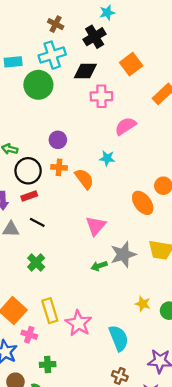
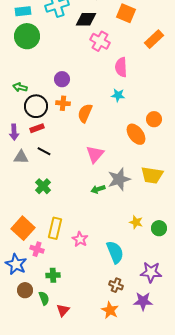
orange square: (131, 64) -> (126, 13), turned -30
green circle: (38, 85) -> (27, 36), moved
pink cross: (101, 96) -> (100, 41), turned 30
pink semicircle: (125, 126) -> (121, 67), turned -60
cyan star: (107, 158) -> (118, 95), moved
orange semicircle: (84, 179) -> (85, 113), turned -120
yellow rectangle: (50, 311) -> (55, 228), turned 30
pink star: (79, 323) -> (80, 239), size x0.7

